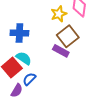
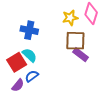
brown square: (68, 36) -> (75, 41), turned 30
purple rectangle: (61, 51) -> (81, 55), moved

